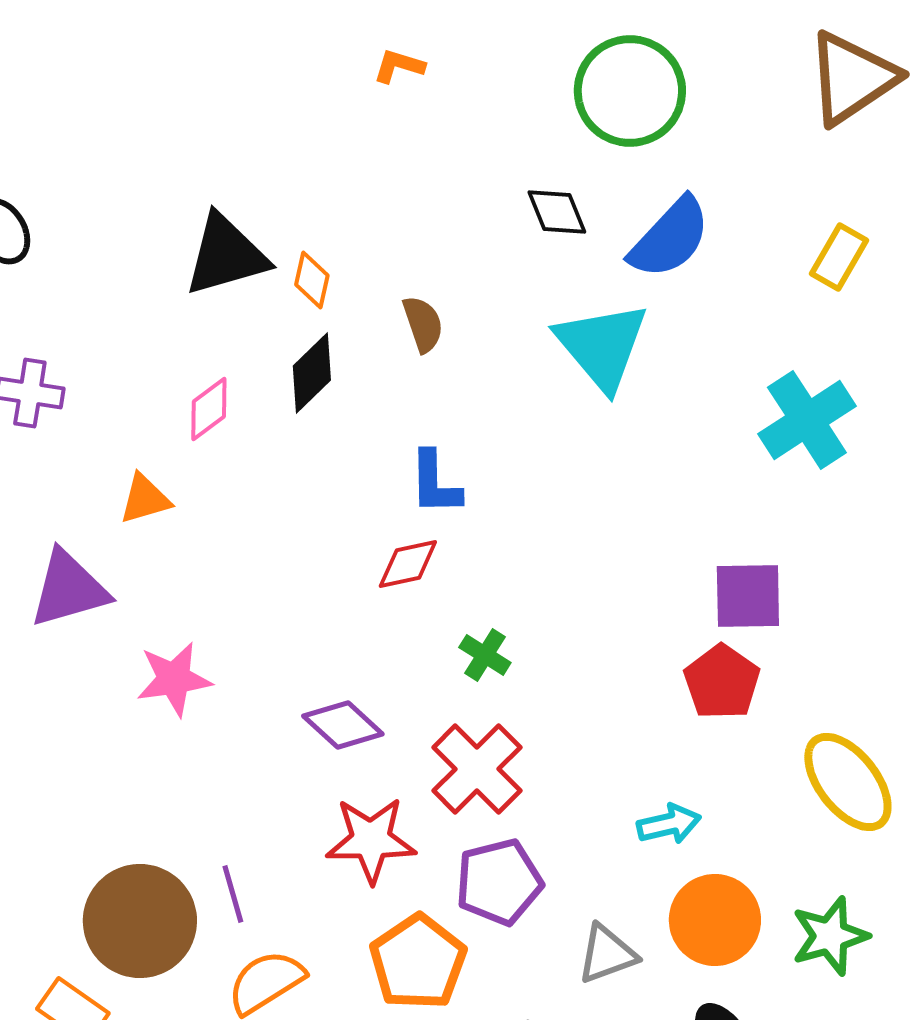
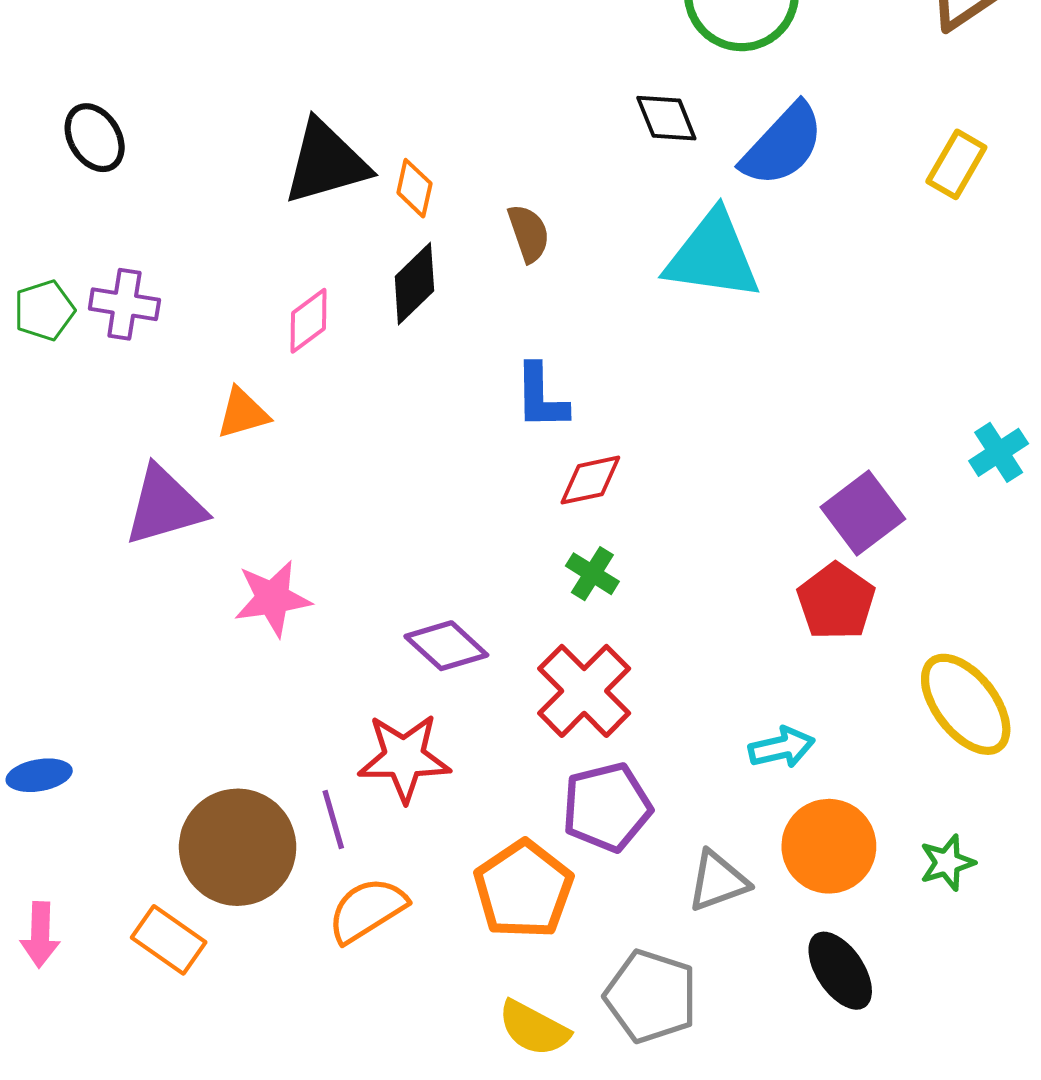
cyan triangle: (602, 346) -> (713, 256), turned -42
cyan cross: (807, 420) -> (999, 452), moved, size x0.6
red diamond: (408, 564) -> (590, 480), moved
purple square: (748, 596) -> (863, 513), turned -36
red star: (371, 840) -> (404, 758), moved
green star: (830, 936) -> (947, 863), size x0.7

